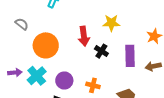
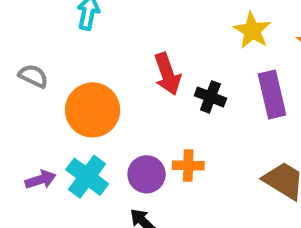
yellow star: (111, 23) -> (252, 31), moved, turned -30
orange cross: (93, 85) -> (188, 165), moved

